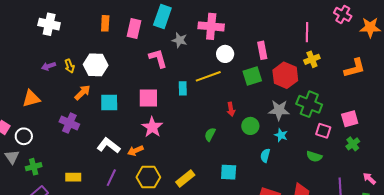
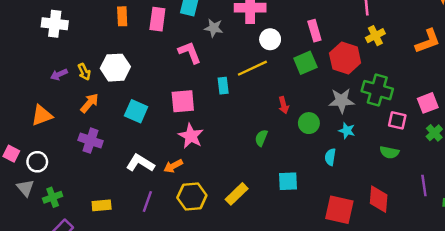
orange arrow: (83, 92) -> (90, 103), moved
cyan square: (109, 103) -> (136, 111), turned 30

